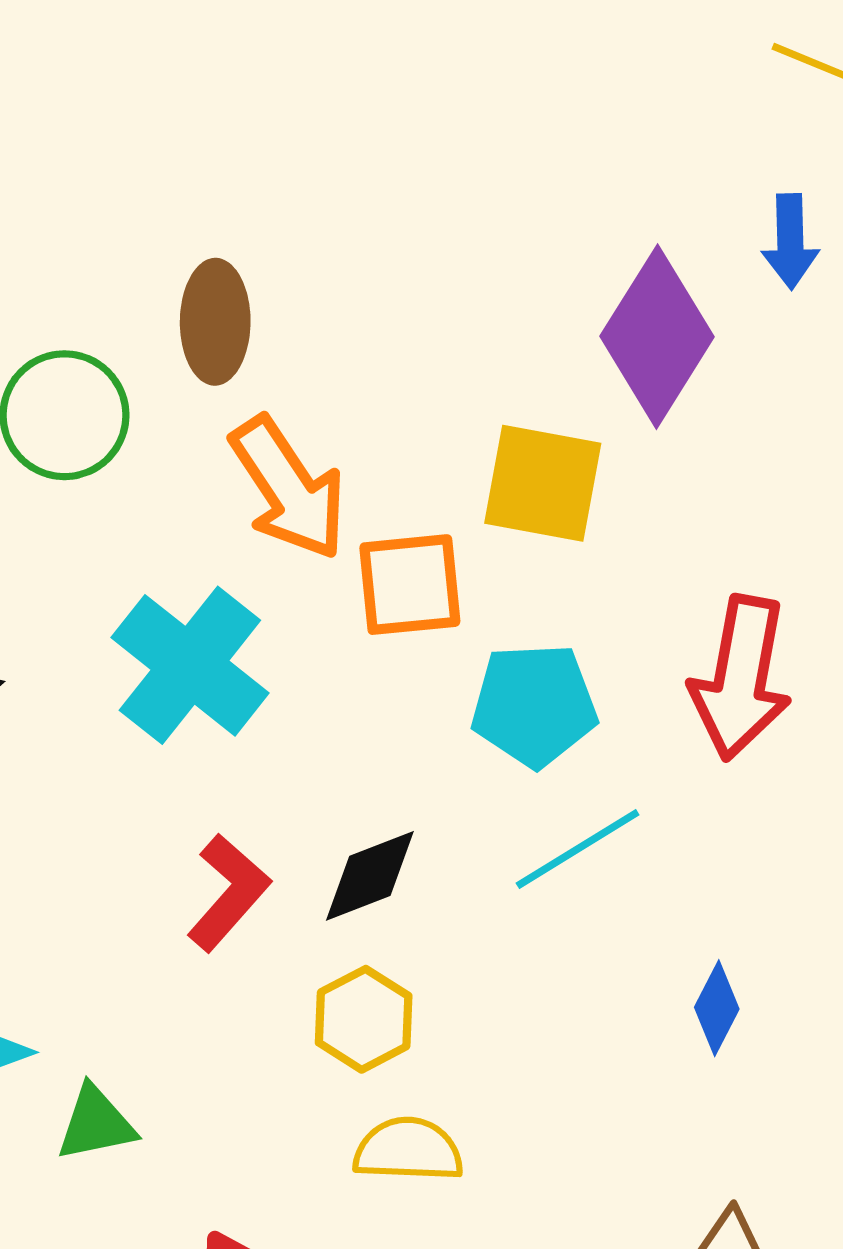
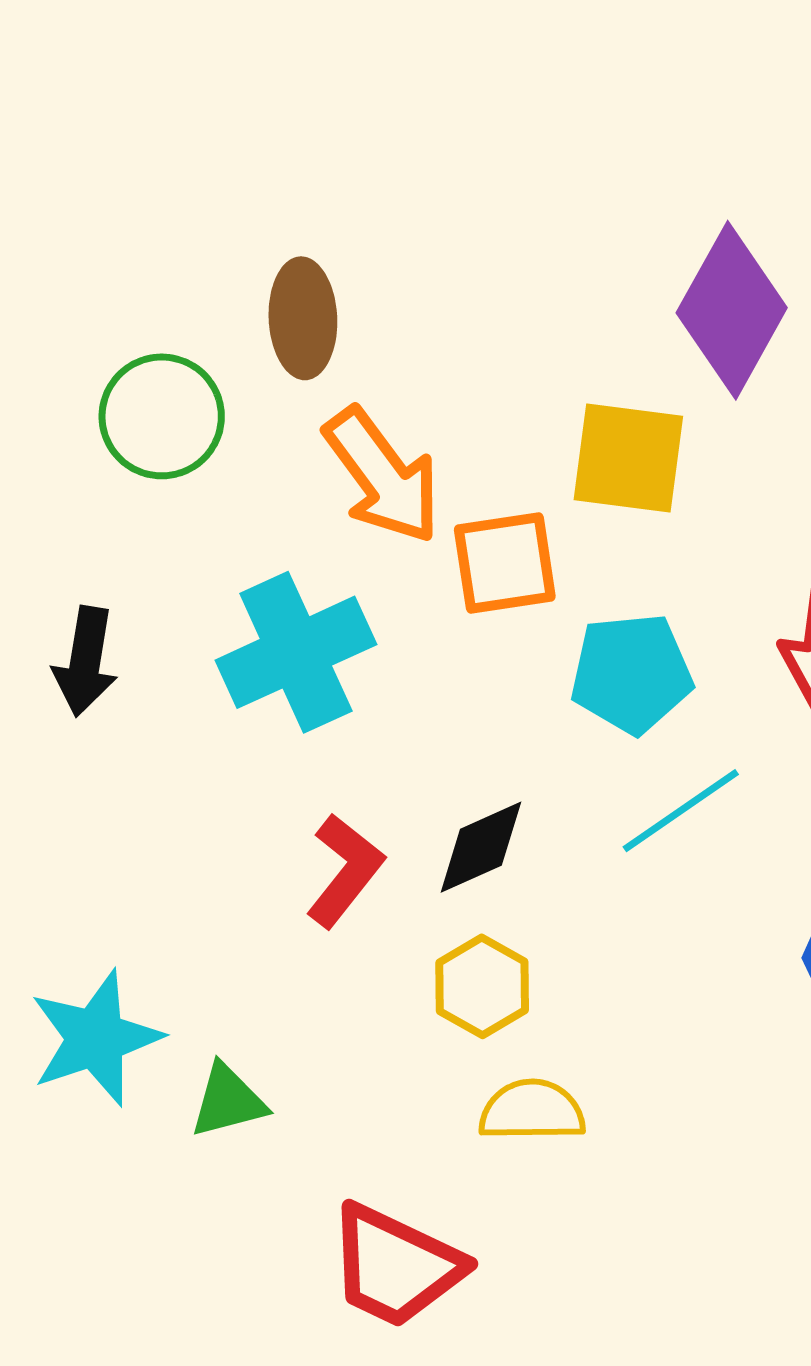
cyan cross: (190, 665) -> (296, 652), turned 30

